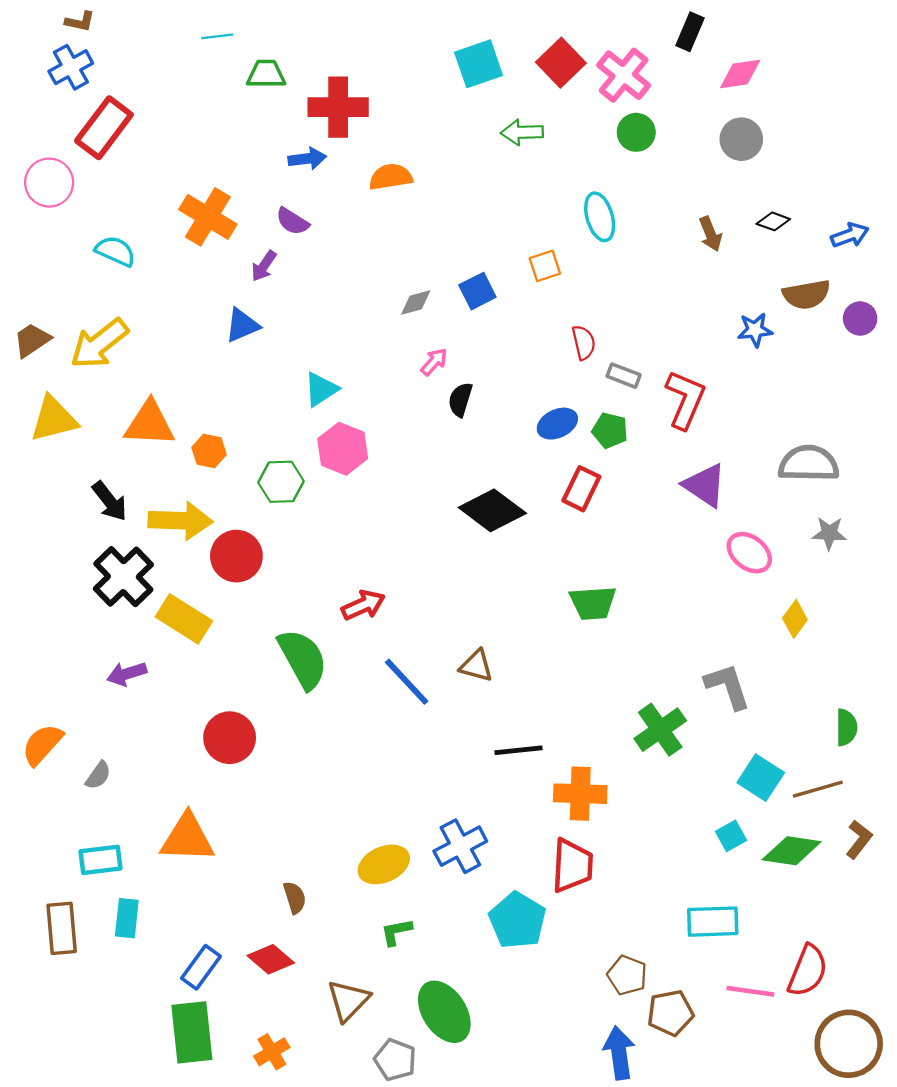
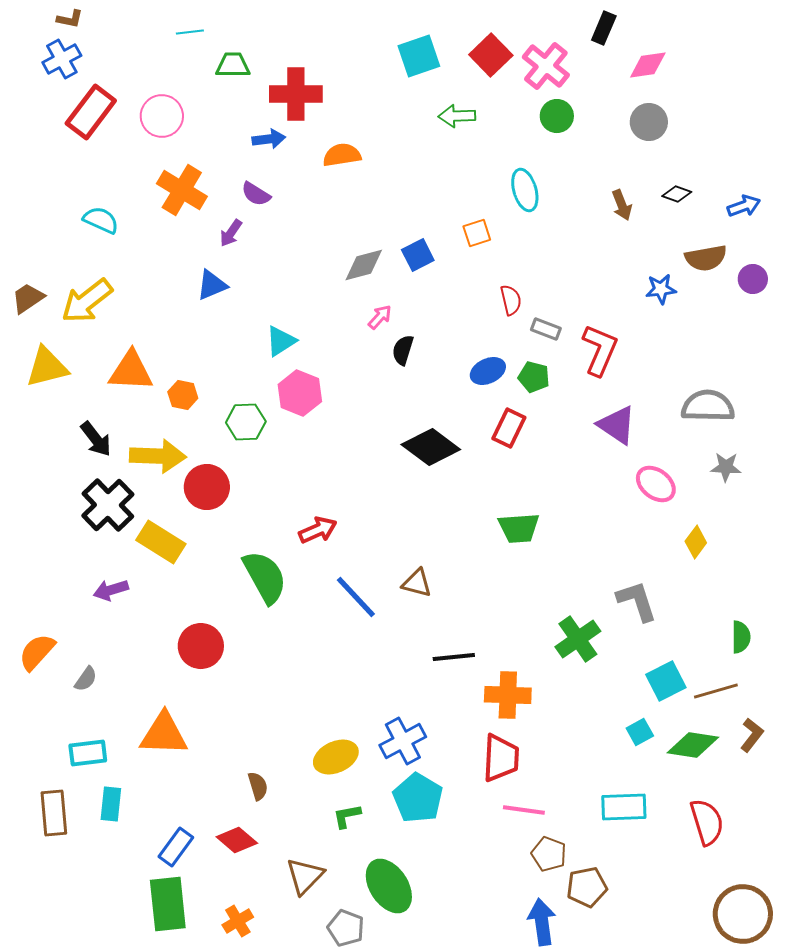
pink circle: (49, 183) -> (162, 116), moved
gray diamond: (416, 302) -> (364, 265), size x1.4
cyan square: (761, 778) -> (666, 681), turned 30
cyan pentagon: (517, 920) -> (418, 798), moved
red semicircle: (808, 971) -> (707, 822), moved, turned -39
pink line: (750, 991) -> (524, 810), moved

